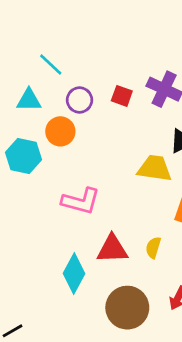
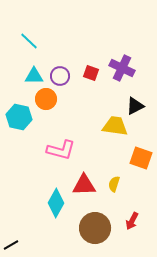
cyan line: (51, 64) -> (29, 41), moved
cyan triangle: (29, 100) -> (34, 76), moved

